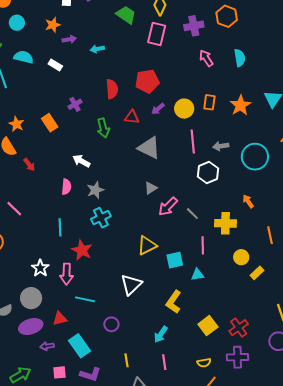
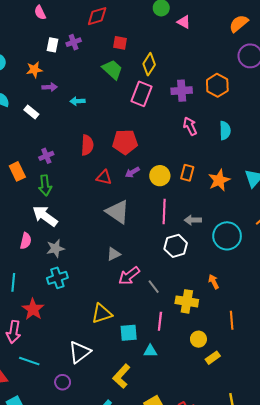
green arrow: (103, 128) -> (45, 185), moved
white arrow: (81, 161) -> (45, 216), size x1.4
purple circle: (111, 324) -> (63, 382), moved

